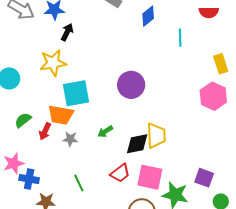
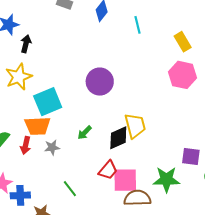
pink square: (150, 177) -> (125, 180), moved

